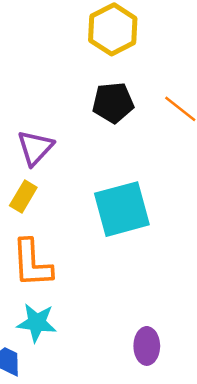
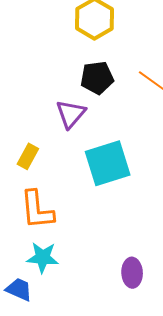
purple triangle: (35, 148) -> (71, 114), moved

